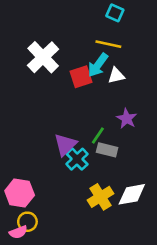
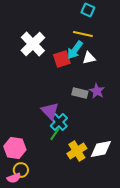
green line: (98, 136) -> (55, 134), moved
purple triangle: (65, 145) -> (50, 111), turned -30
gray rectangle: (107, 150) -> (80, 93), moved

